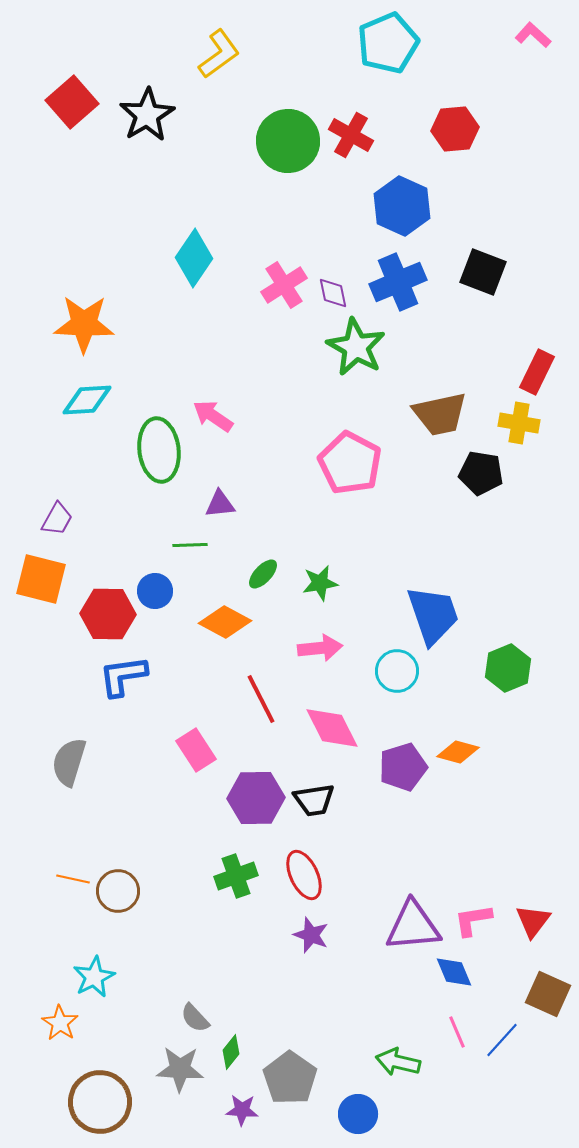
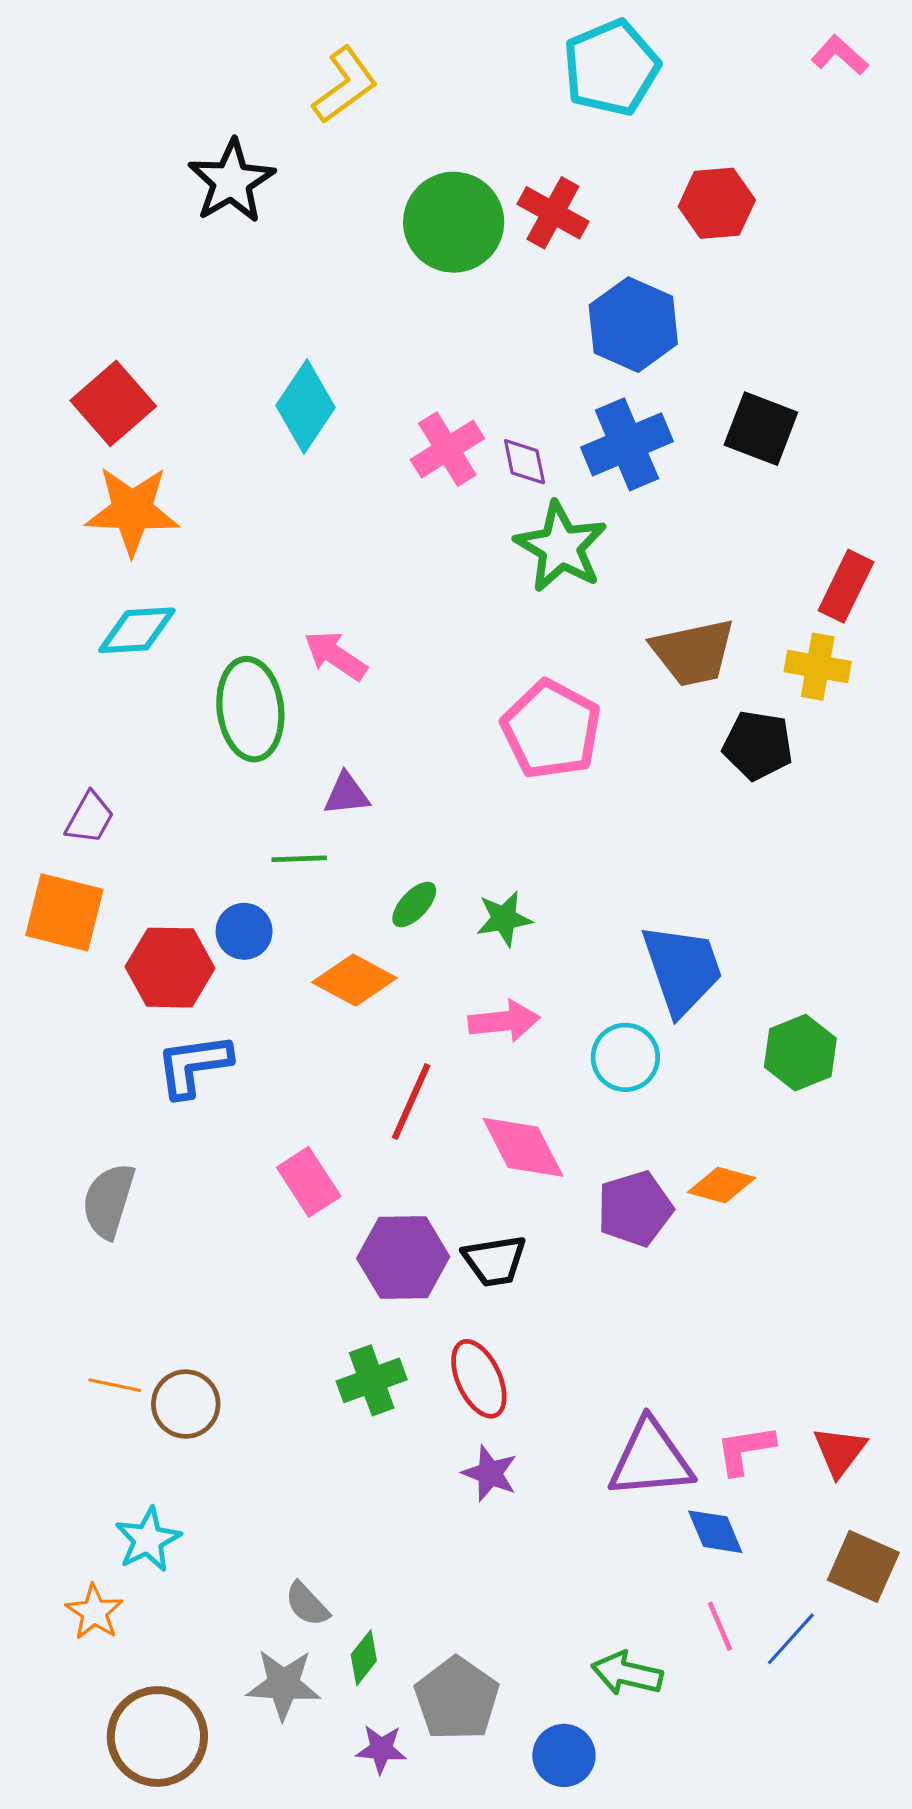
red square: (72, 102) -> (113, 403), moved
red line: (261, 699) -> (411, 1101), turned 51

